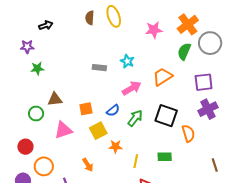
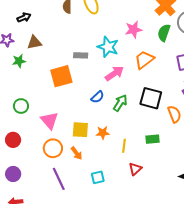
pink star: (154, 30) -> (134, 29), moved
cyan star: (127, 61) -> (108, 47), size x1.5
brown triangle: (55, 99) -> (34, 43), moved
orange square: (86, 109) -> (61, 76), moved, size x1.6
pink triangle: (63, 130) -> (49, 120), turned -48
yellow square: (98, 131) -> (80, 130), moved, turned 36
orange circle: (44, 166) -> (53, 148), moved

